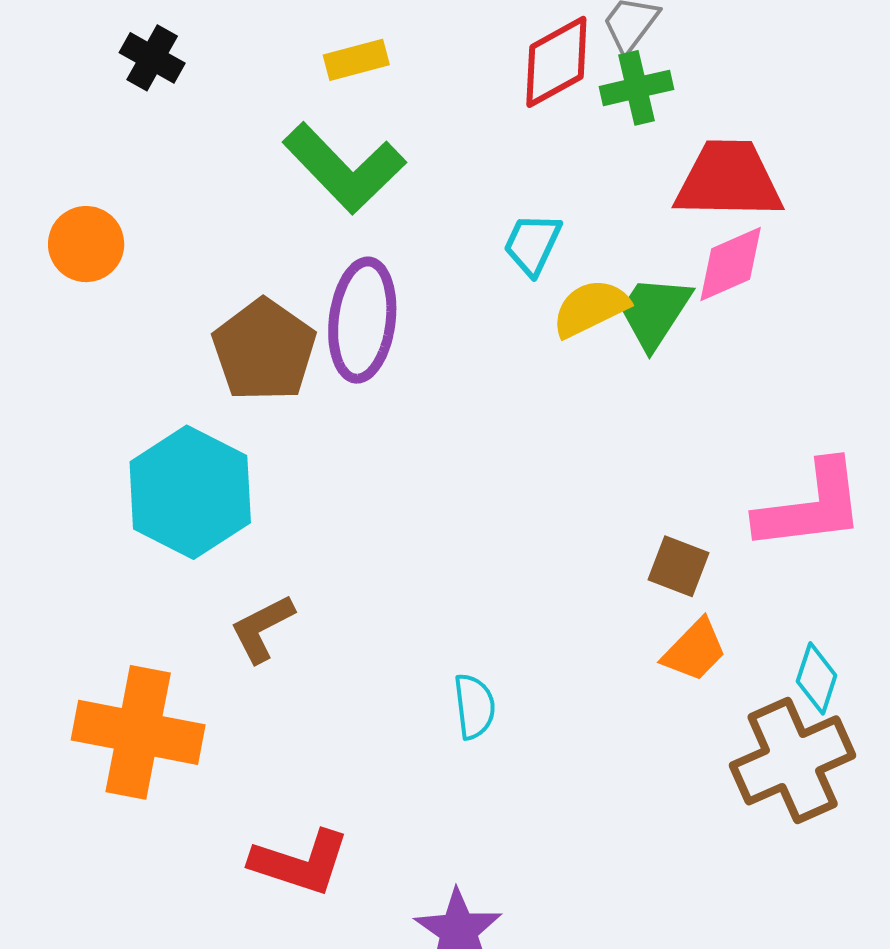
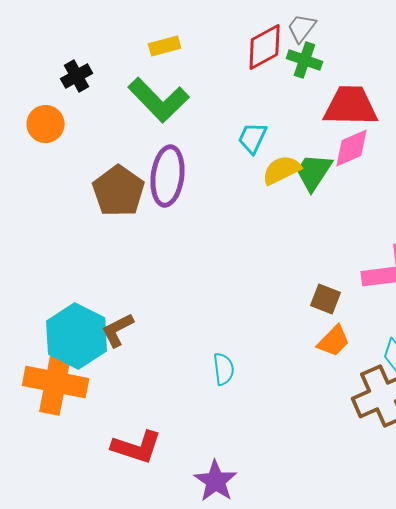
black cross: (152, 58) -> (77, 76), moved, turned 32
green cross: (636, 88) -> (305, 60), turned 32
orange circle: (86, 244) -> (46, 124), moved
cyan hexagon: (190, 492) -> (77, 336), moved

